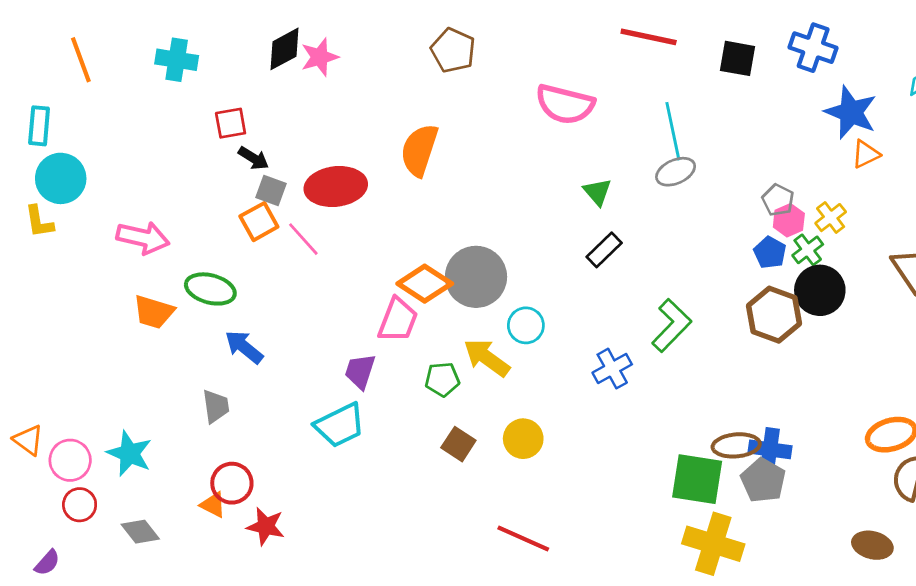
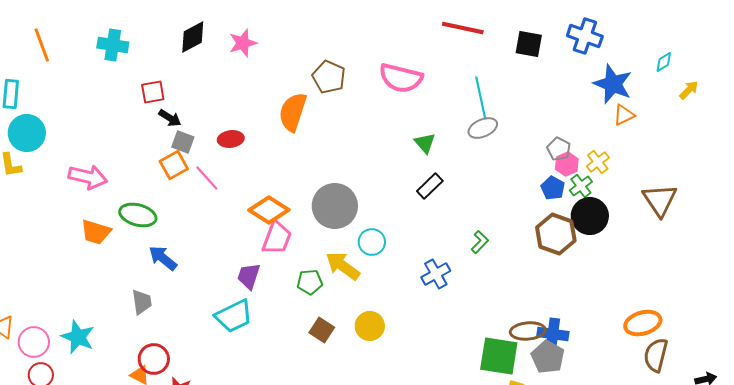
brown pentagon: (453, 50) -> (329, 77), moved
pink star: (320, 57) -> (243, 43), moved
red ellipse: (336, 187) -> (231, 139), size x0.6
orange diamond: (425, 284) -> (269, 210), moved
green L-shape: (672, 325) -> (480, 242), size x0.6

